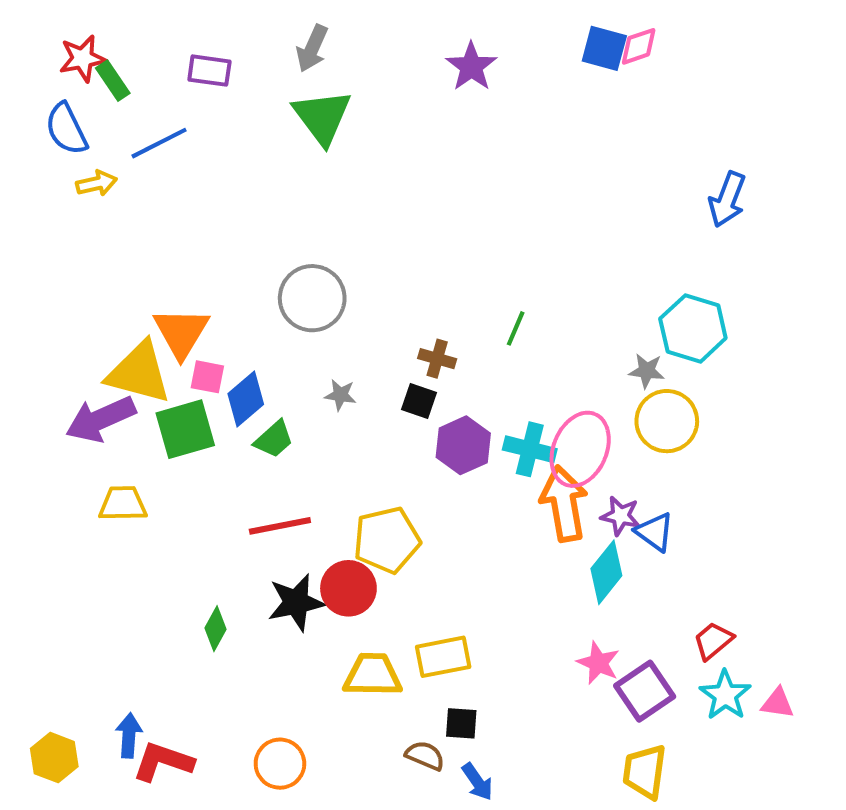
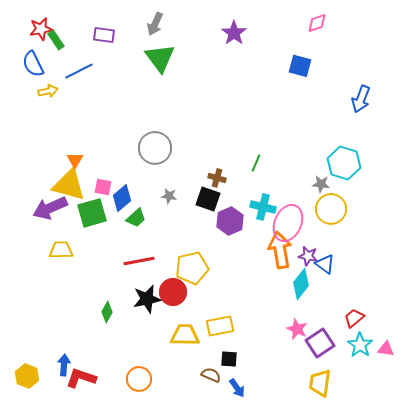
blue square: (604, 48) -> (300, 66), moved
orange triangle: (181, 332) -> (75, 160), moved, size x0.6
black square: (419, 401) -> (208, 199), size x1.4
cyan cross: (530, 449) -> (263, 207), moved

